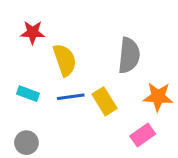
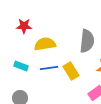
yellow semicircle: (65, 60) -> (45, 44), turned -80

